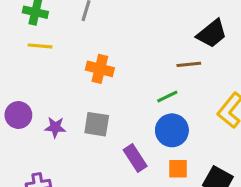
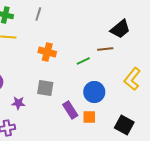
green line: (167, 97) -> (83, 61), moved
purple star: (55, 127) -> (18, 103), moved
orange square: (178, 169) -> (89, 117), moved

